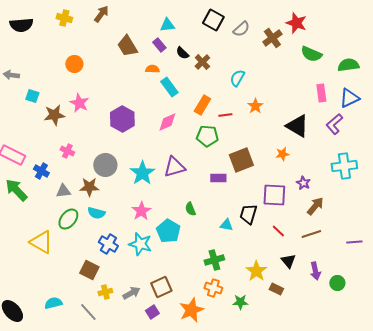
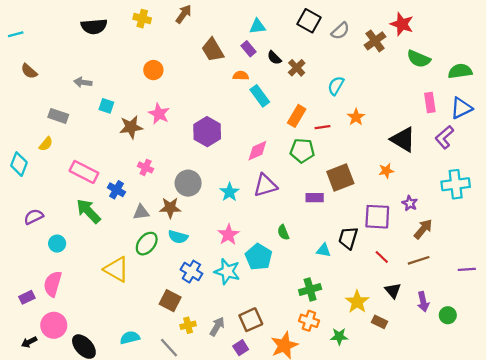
pink diamond: (167, 122) -> (257, 151), moved
cyan star: (142, 173) -> (229, 192), size x0.7
gray arrow: (131, 293) -> (217, 326), turned -30

